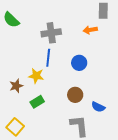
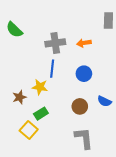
orange arrow: (90, 30) -> (84, 43), moved
blue semicircle: (98, 107) -> (104, 101), moved
yellow square: (15, 127) -> (29, 130), moved

